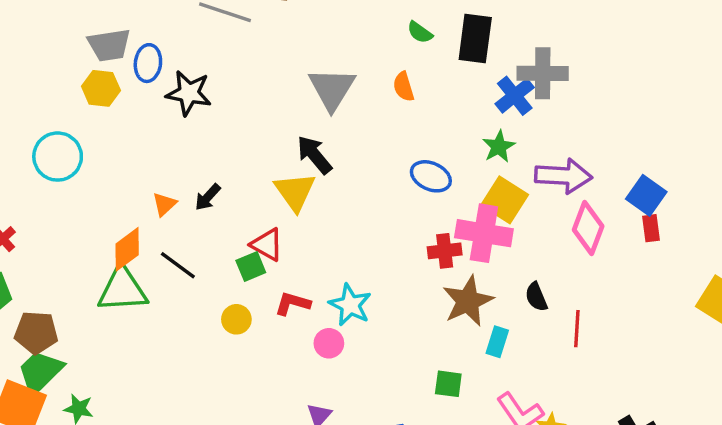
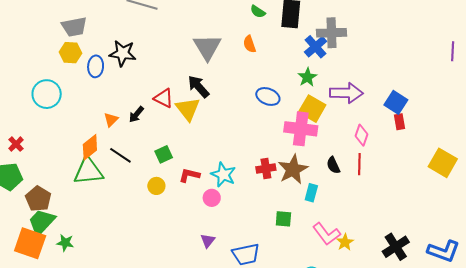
blue ellipse: (148, 63) -> (96, 66), moved
pink diamond: (588, 228) -> (361, 135), moved, size x0.7
red triangle: (267, 245) -> (164, 98), moved
red cross: (445, 251) -> (266, 169), moved
red line: (577, 329) -> (359, 164), moved
brown pentagon: (36, 333) -> (38, 199), turned 30

